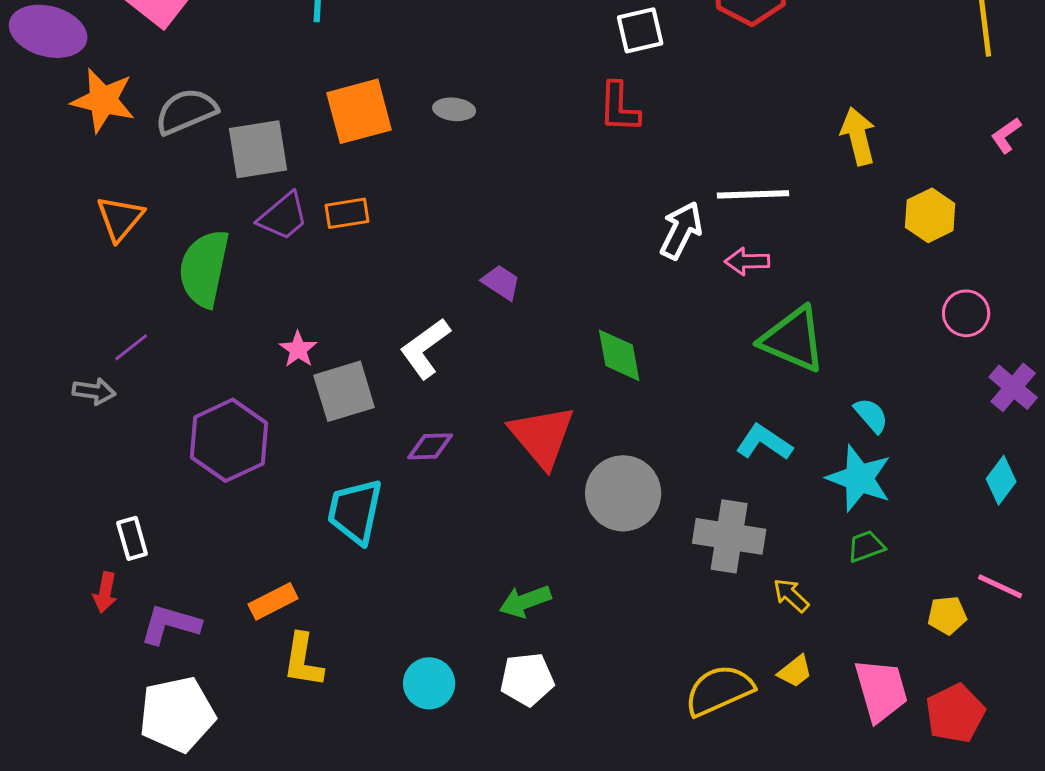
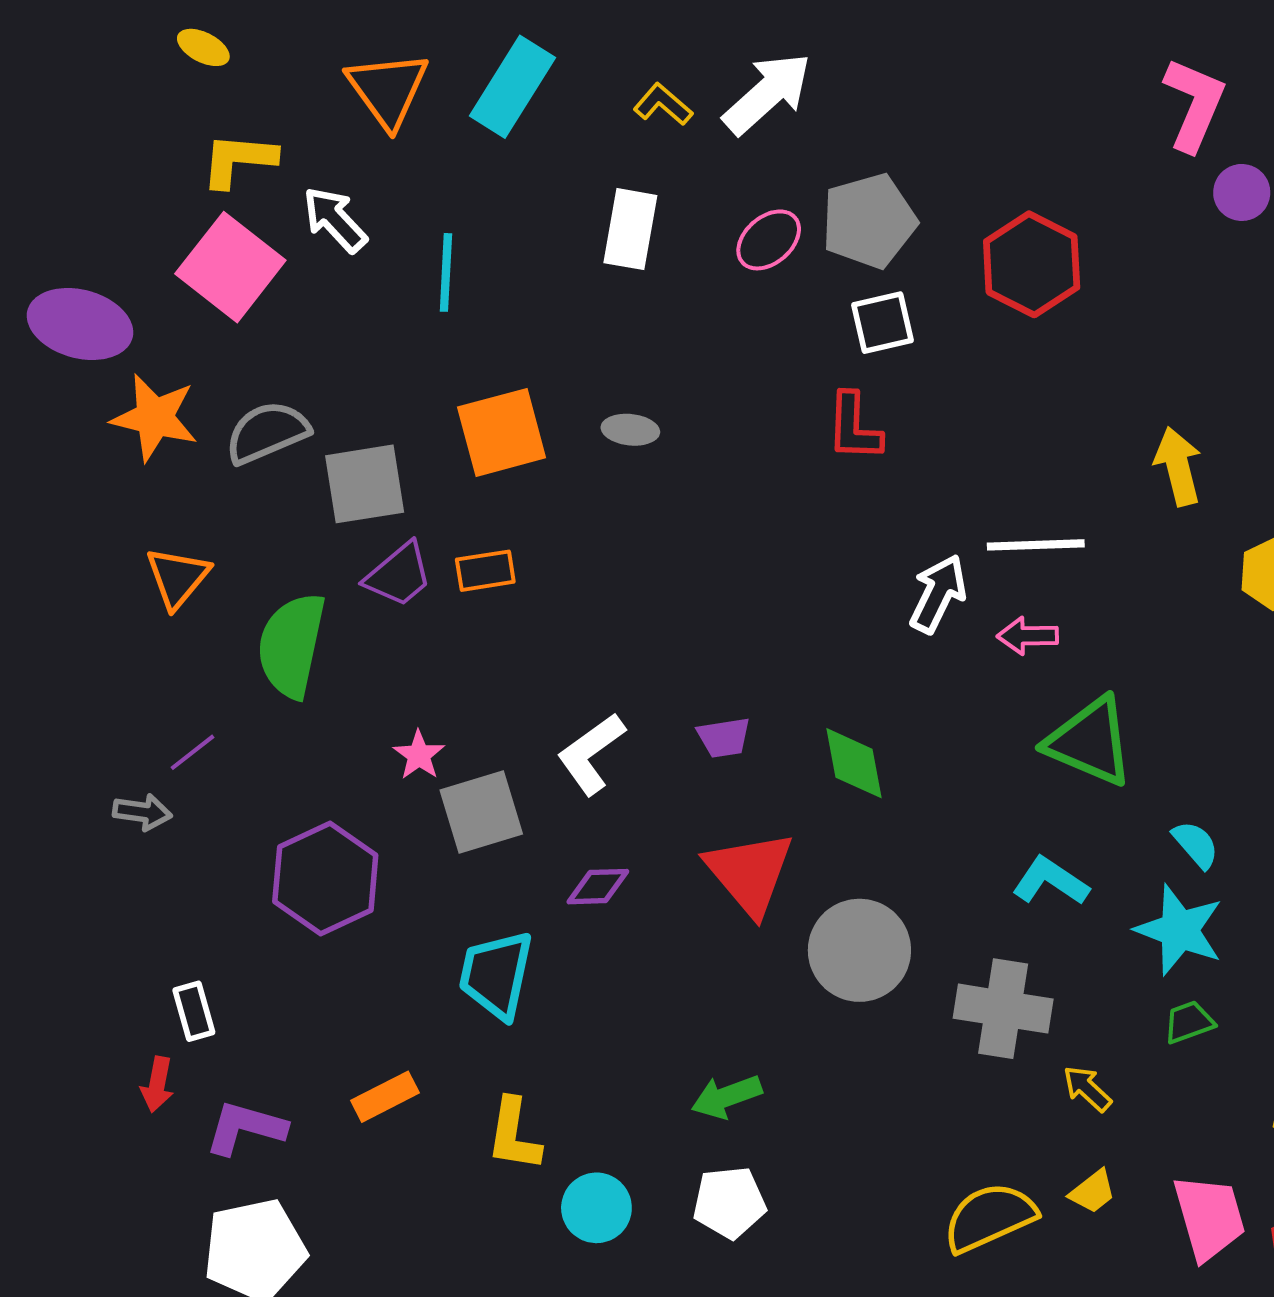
purple trapezoid: (501, 282) -> (724, 737), moved, turned 138
yellow L-shape: (303, 660) -> (514, 1135), moved

